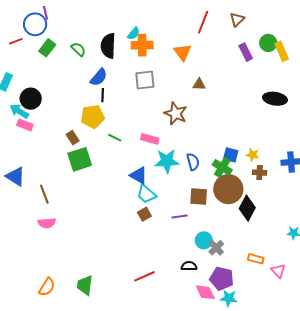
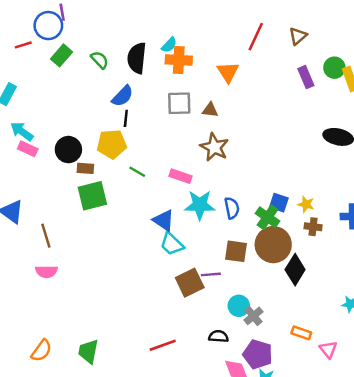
brown triangle: (199, 84) -> (210, 110), moved
black circle: (31, 99) -> (68, 150), moved
brown rectangle: (73, 138) -> (85, 168), turned -56
brown square: (144, 214) -> (190, 283), moved, size x1.6

